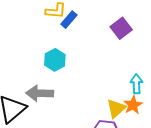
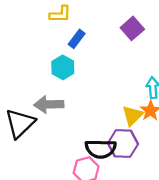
blue rectangle: (69, 20) -> (77, 39), moved

